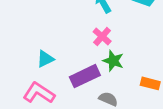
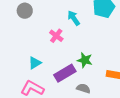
pink cross: (102, 36) -> (56, 36), moved

